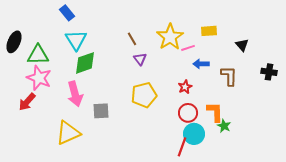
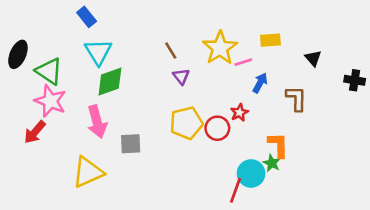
green triangle: (38, 55) -> (49, 71), turned 35
blue arrow: (201, 64) -> (260, 83), turned 119
black cross: (269, 72) -> (355, 80), moved
red circle: (188, 113) -> (217, 128), moved
green star: (224, 126) -> (272, 163), moved

